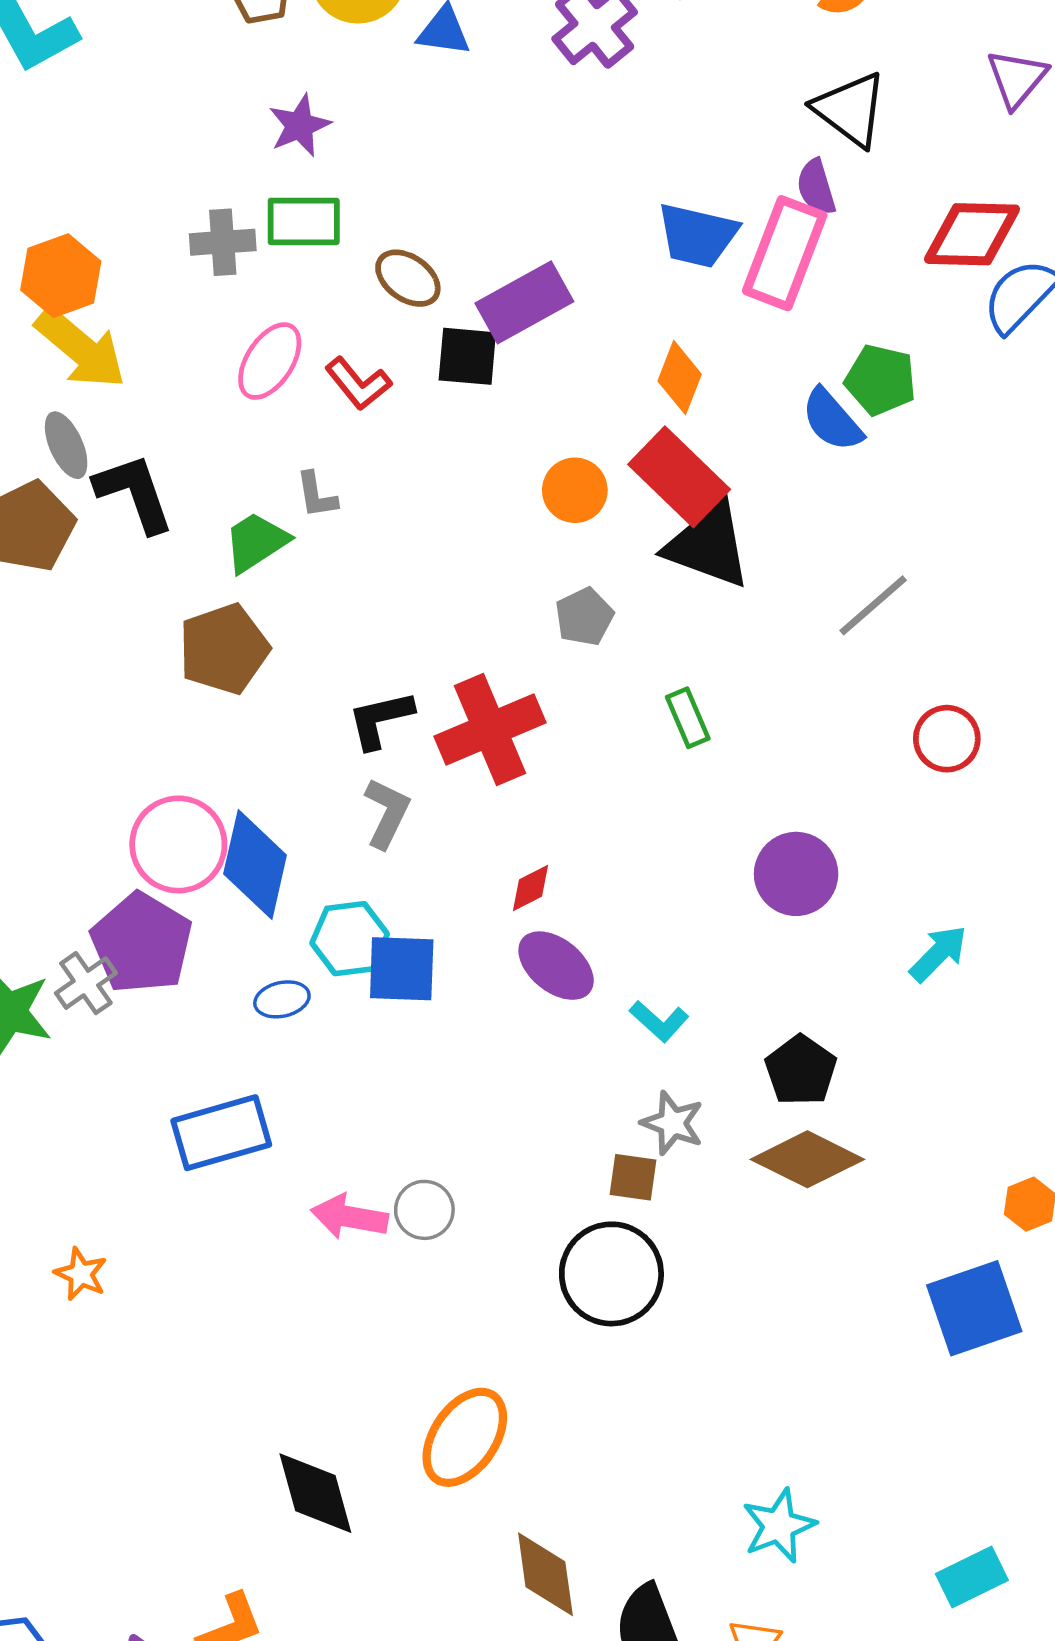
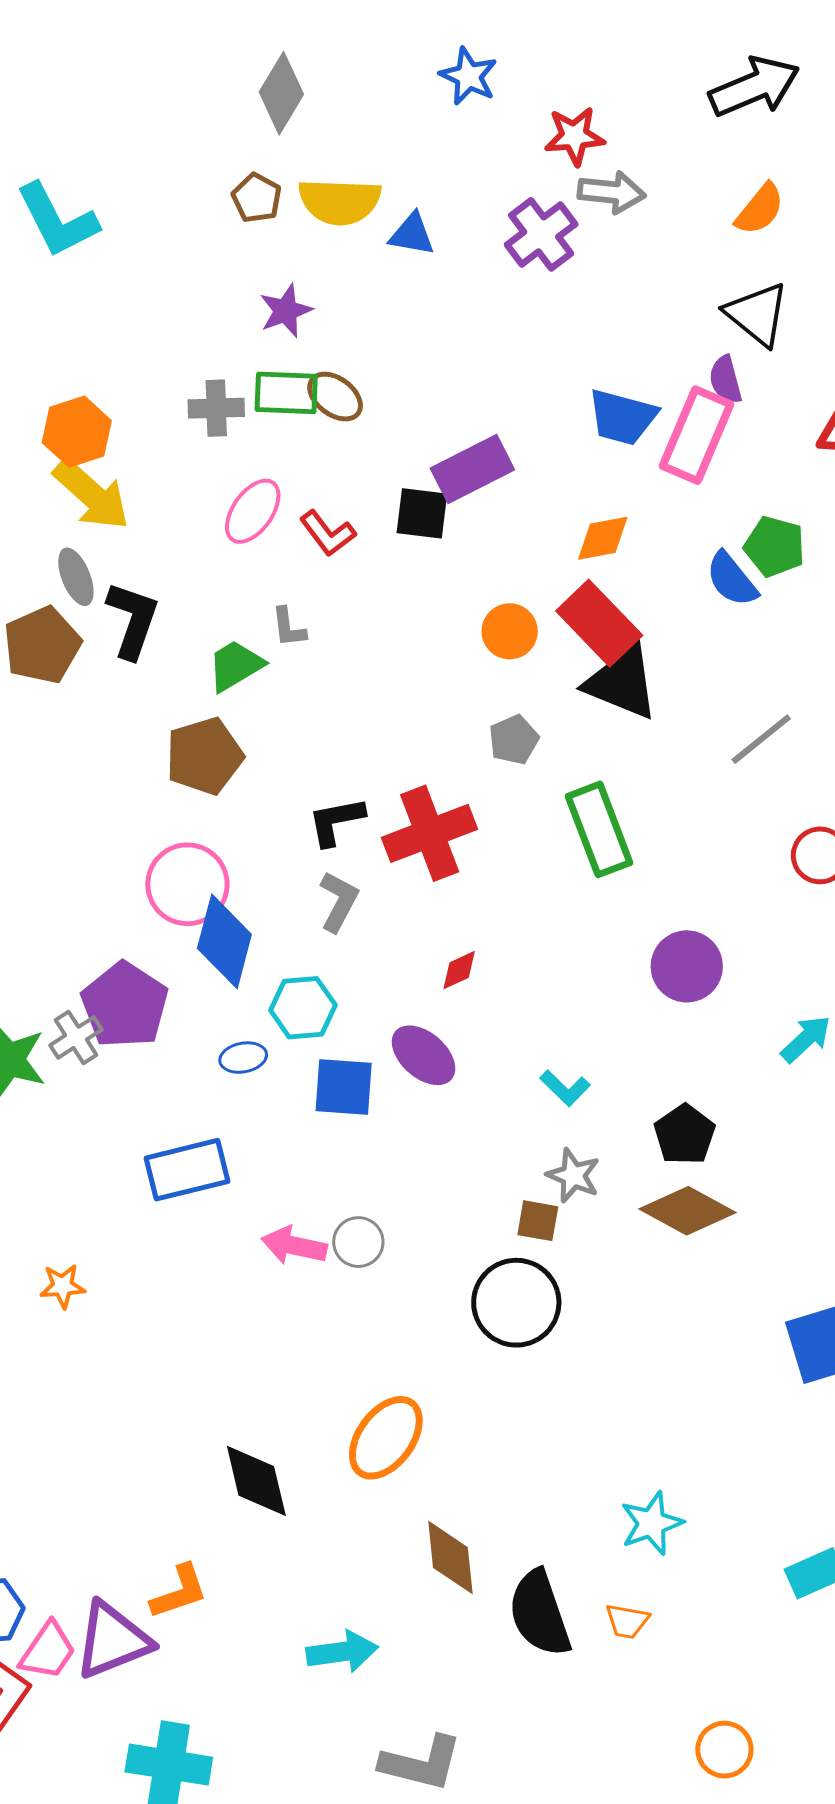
brown ellipse: (408, 278) -> (335, 397), moved
orange diamond: (680, 378) -> (603, 538), turned 56
black L-shape: (134, 493) -> (133, 620), turned 36
green rectangle: (688, 718) -> (599, 829), size x1.8
pink circle: (178, 844) -> (187, 884), moved
purple ellipse: (556, 966) -> (424, 1055), moved
blue square: (402, 969) -> (344, 1087), moved
orange star: (81, 1274) -> (63, 1286), turned -30

